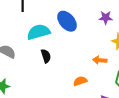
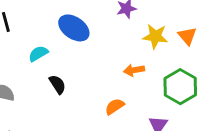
cyan semicircle: (39, 32) -> (38, 54), size x0.6

